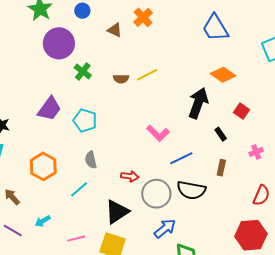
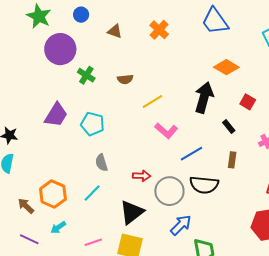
orange cross: (143, 17) -> (159, 30), moved
yellow line: (147, 75) -> (152, 101), moved
orange hexagon: (43, 166) -> (53, 194), moved

